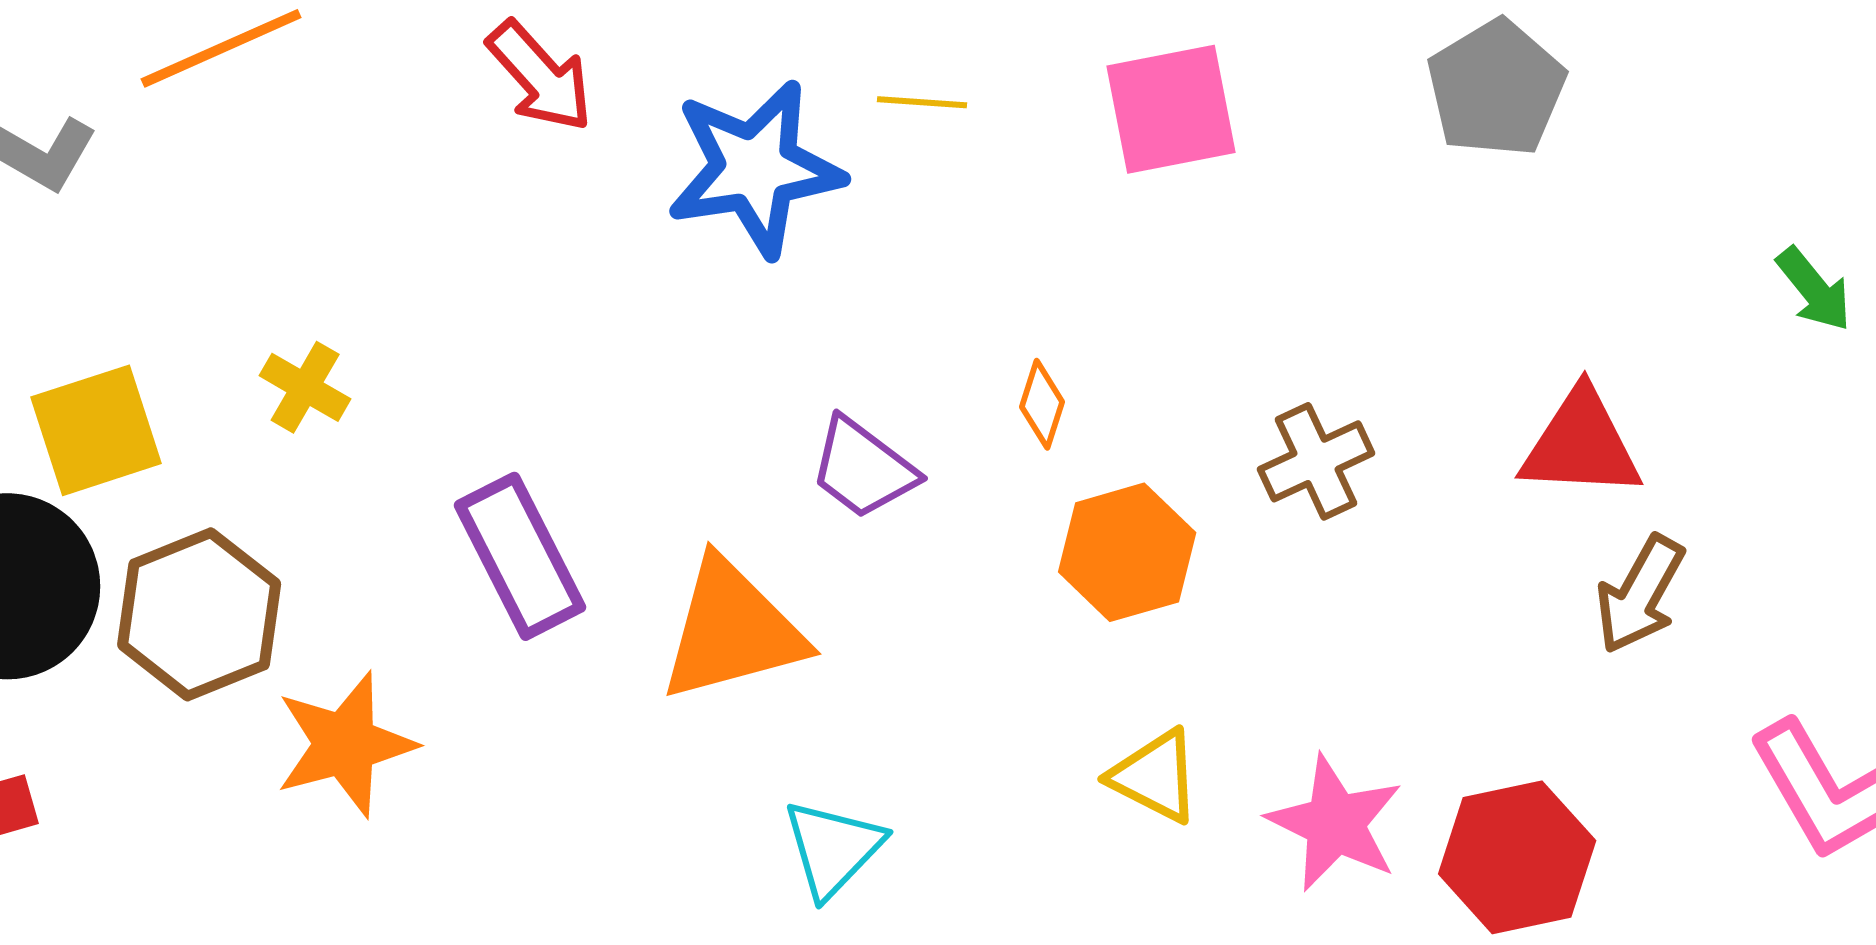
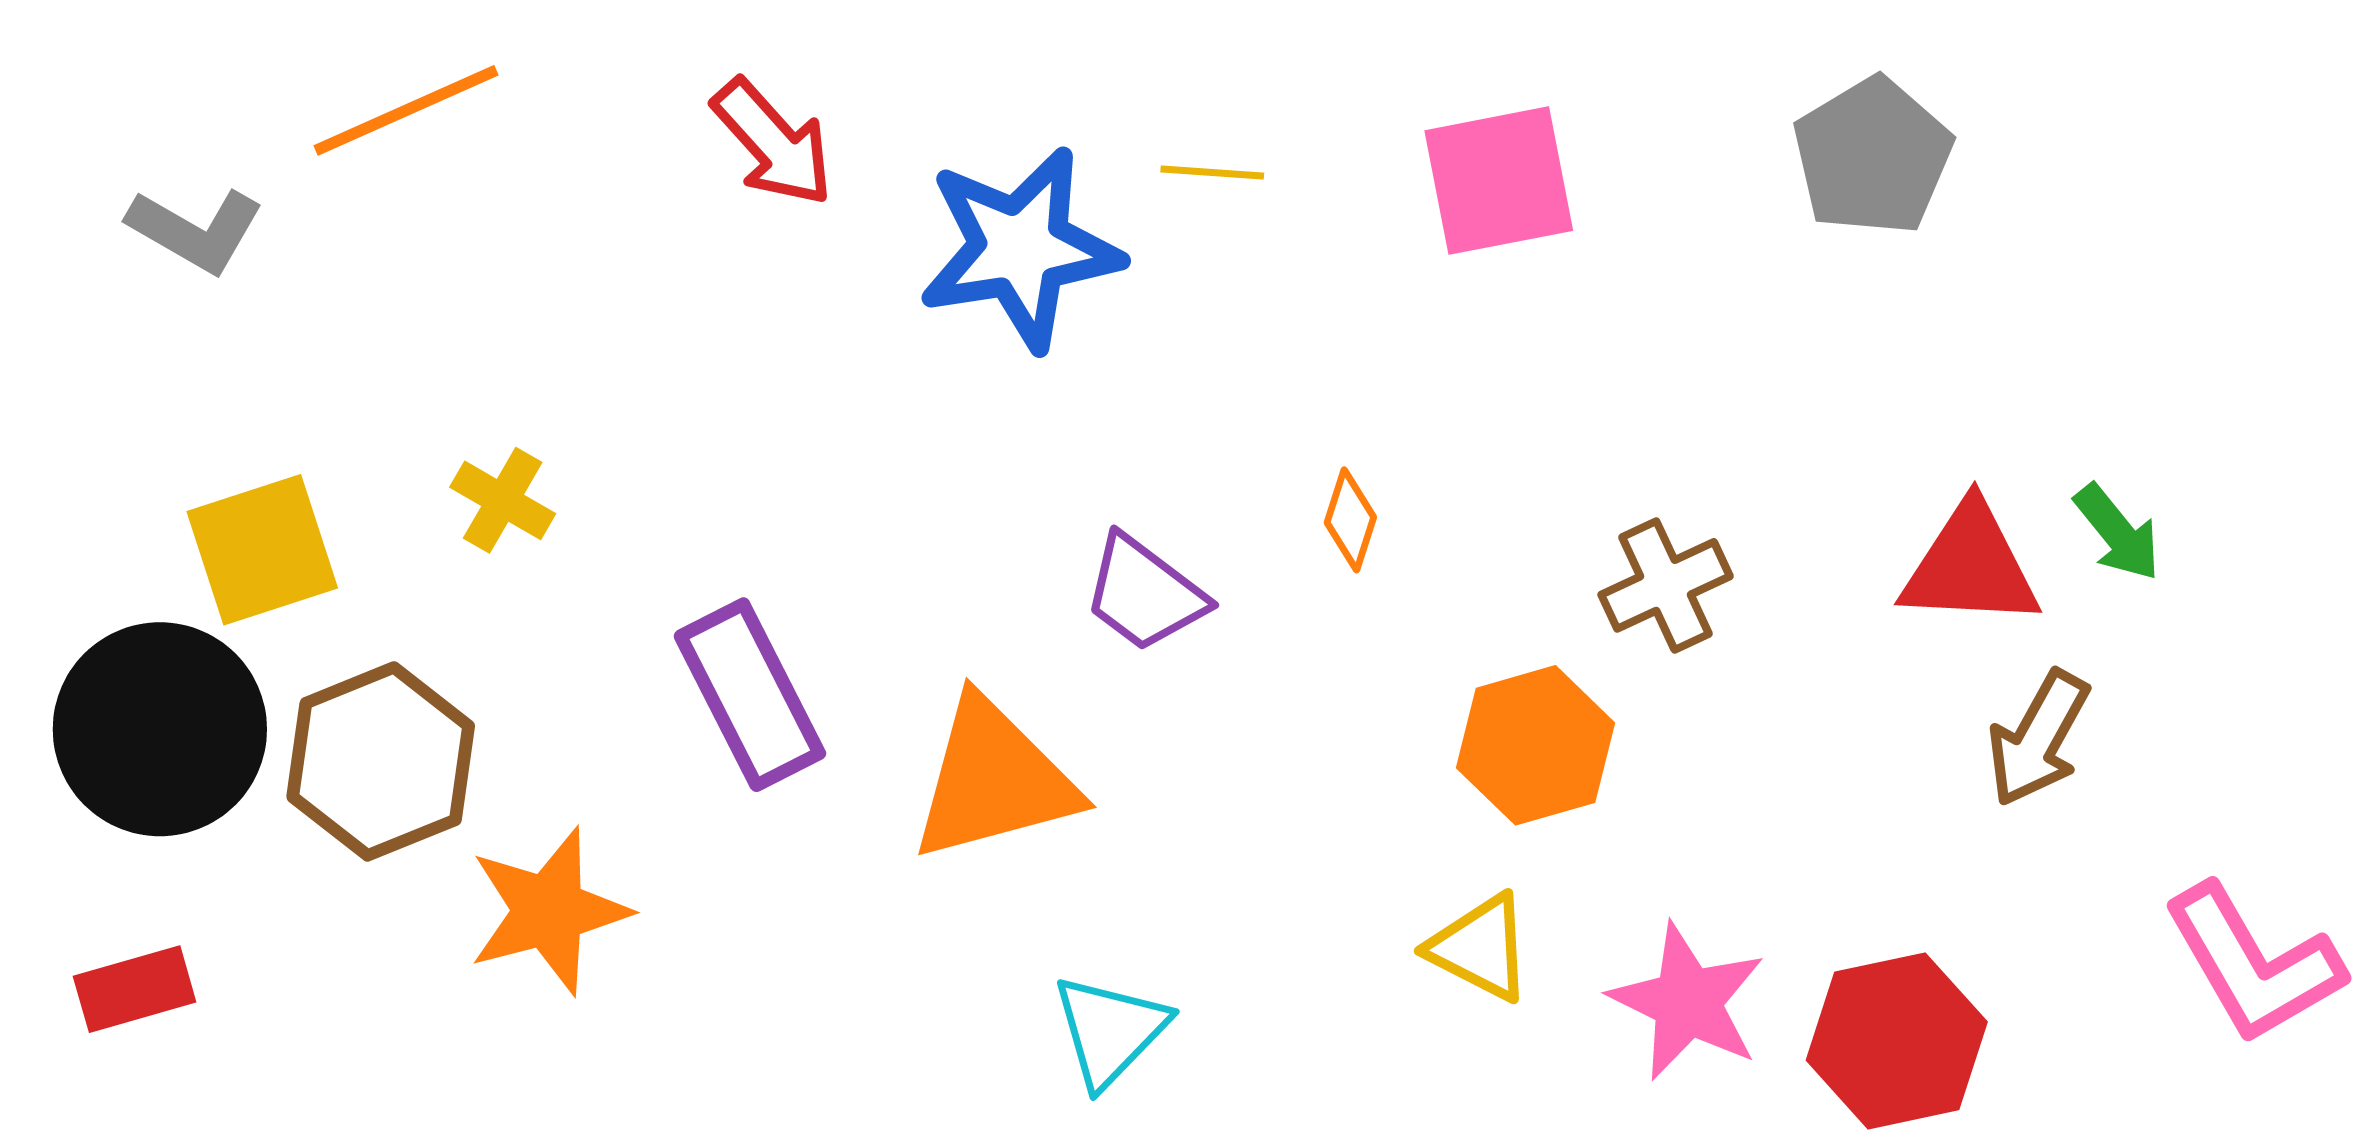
green arrow: (1814, 289) -> (2118, 533), moved
orange hexagon: (1127, 552) -> (1536, 745), moved

